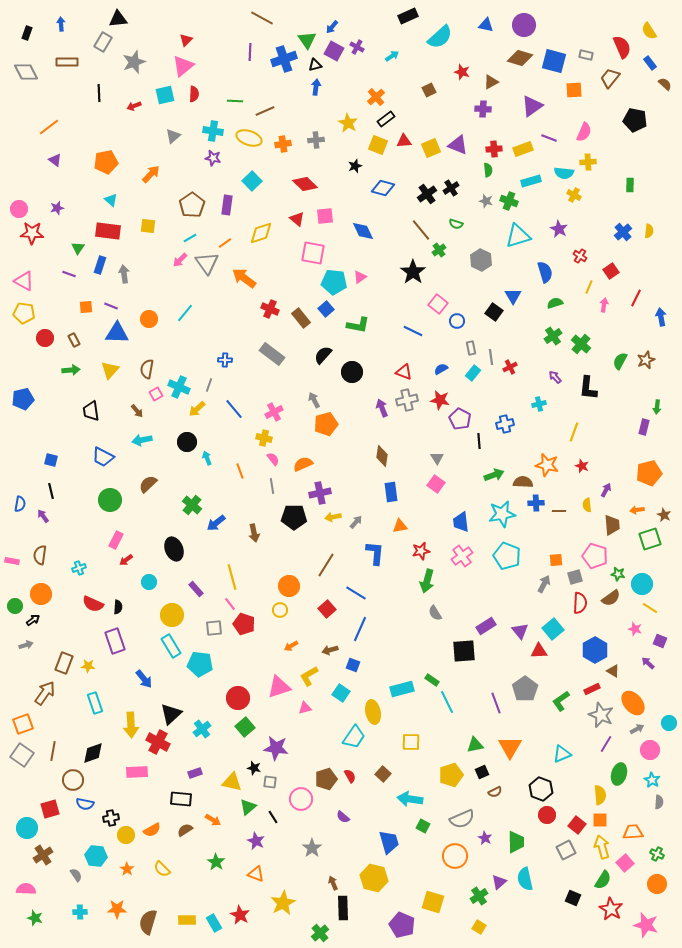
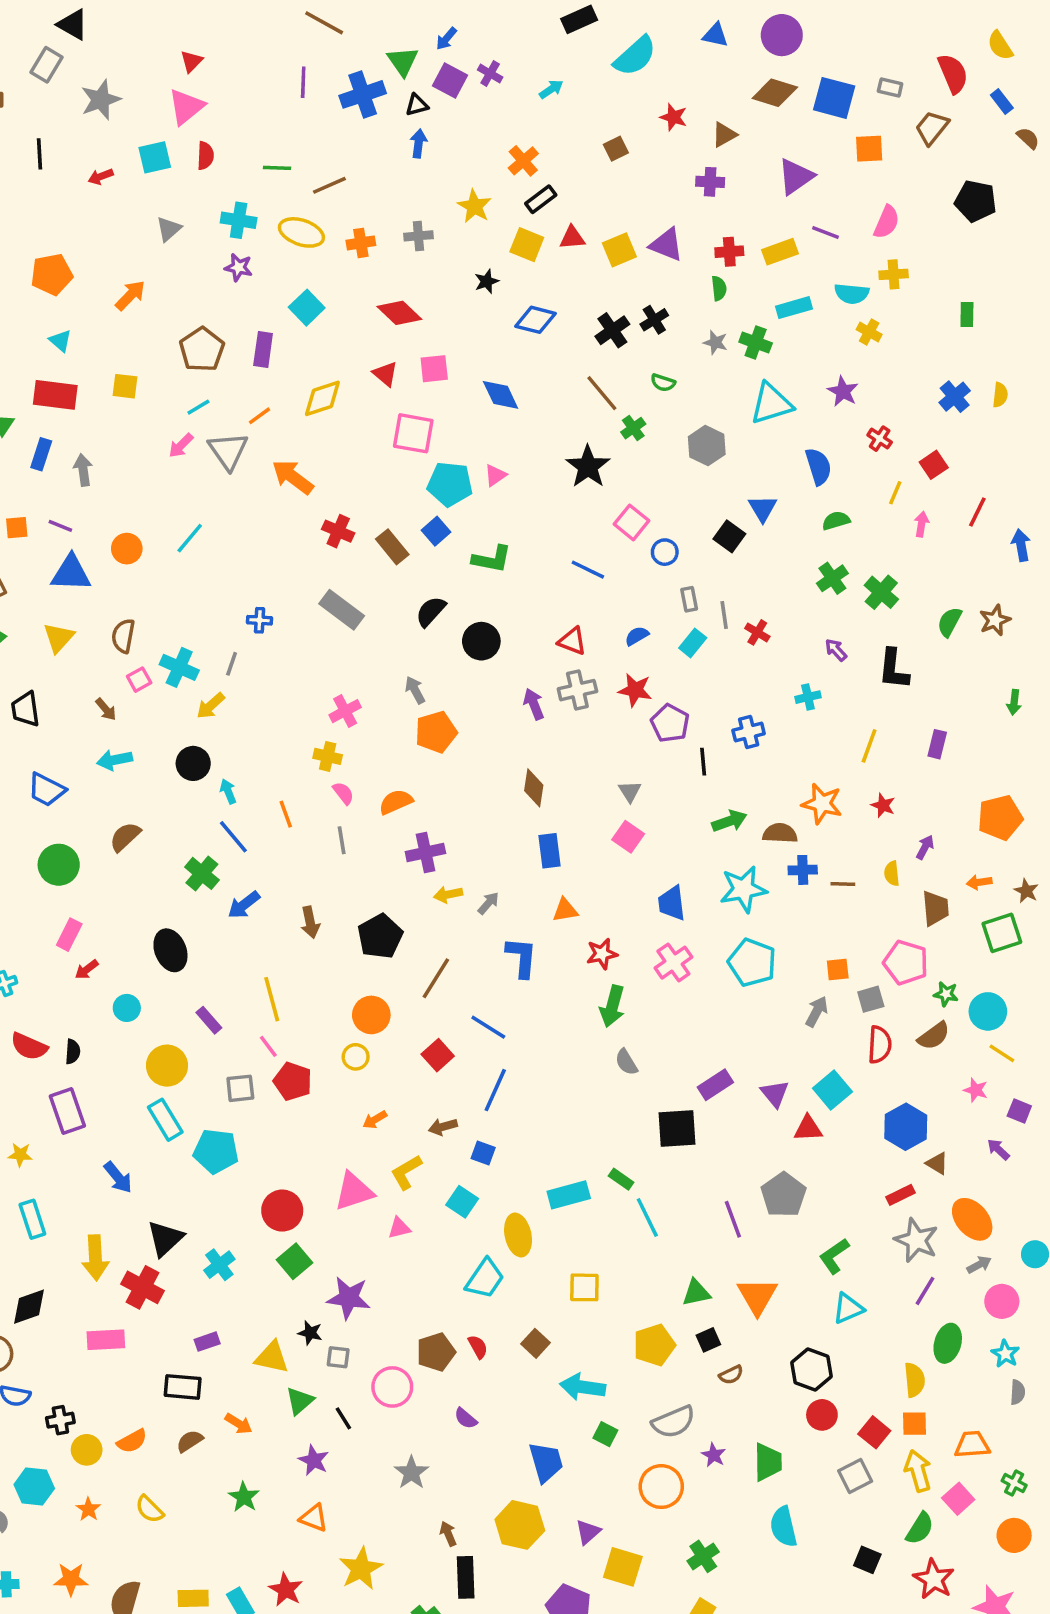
black triangle: (118, 19) -> (73, 25), turned 36
red cross: (510, 367) -> (757, 632), turned -32
blue line: (234, 409) -> (233, 837), moved
purple rectangle: (644, 427) -> (937, 744), moved
black pentagon: (294, 517) -> (380, 936), moved, turned -30
green L-shape: (561, 701) -> (834, 1256), moved
purple triangle: (499, 882) -> (588, 1532), moved

